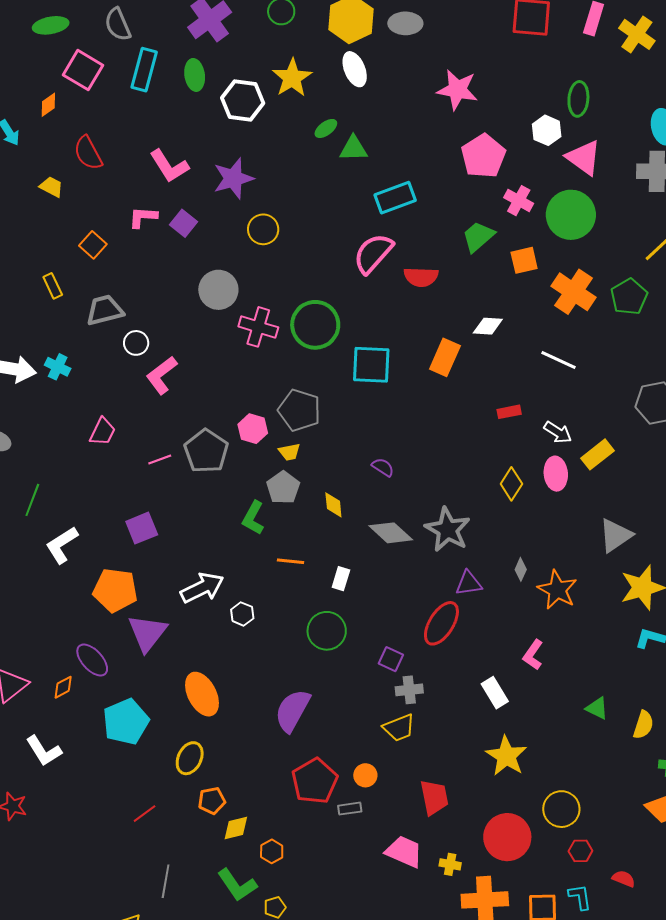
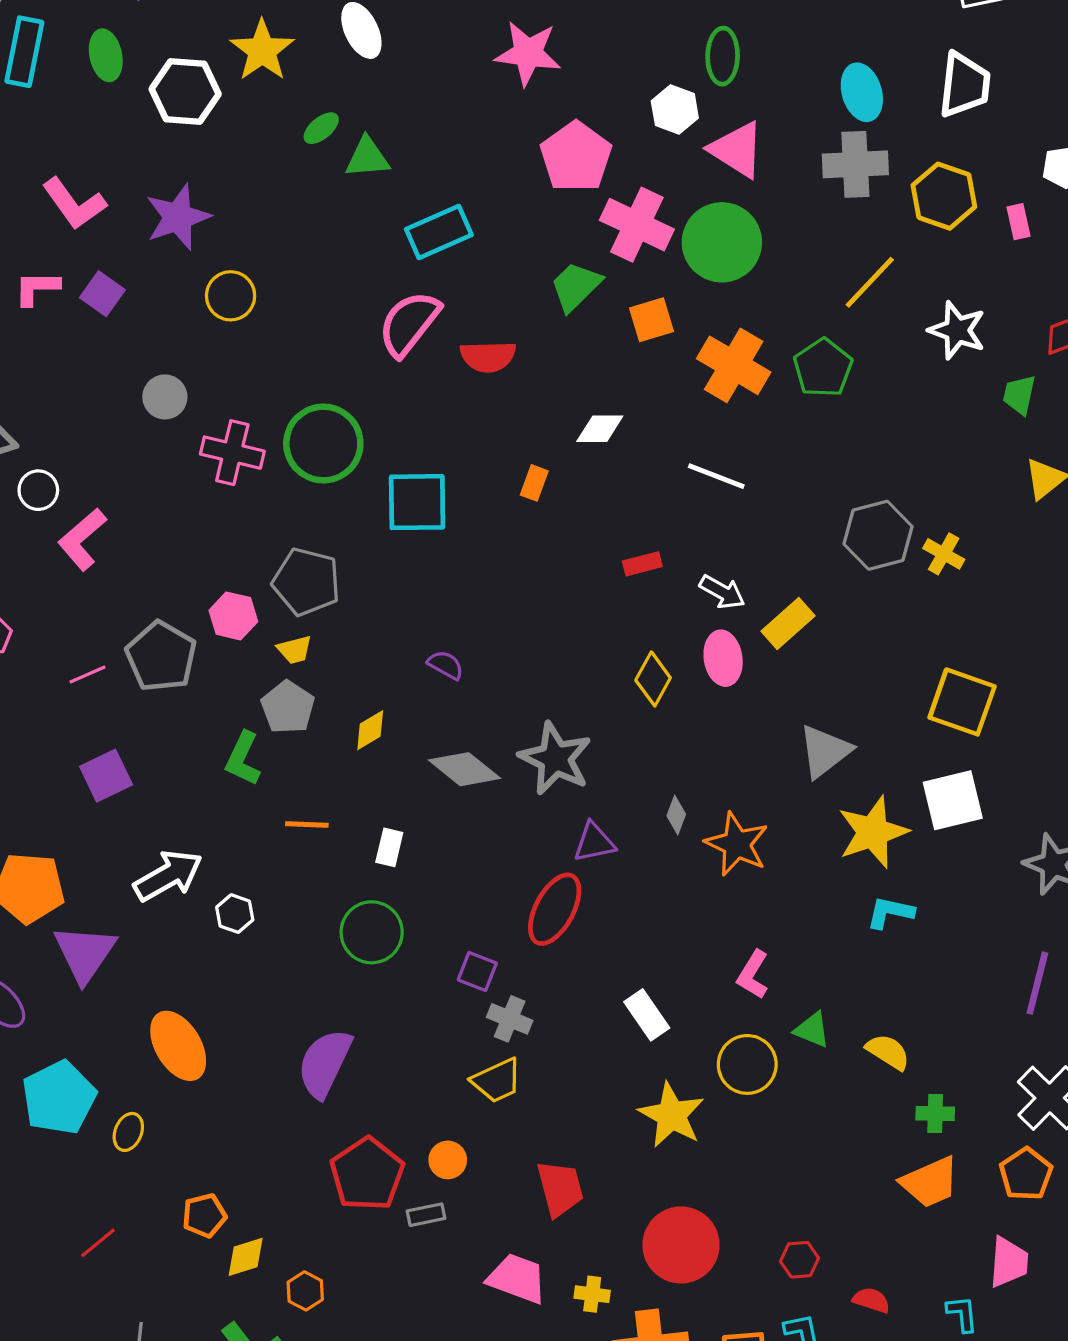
pink cross: (519, 201) -> (637, 225), size x1.5
gray circle: (218, 290) -> (165, 397), size x0.7
orange rectangle: (445, 357) -> (534, 483), size x0.6
yellow diamond: (333, 505) -> (370, 730), turned 68
purple square: (142, 528) -> (106, 776), moved
pink L-shape: (533, 655) -> (753, 975), moved
gray cross: (409, 690) -> (510, 1019), turned 32
yellow semicircle: (643, 725) -> (888, 1052), turned -72
yellow ellipse: (190, 758) -> (128, 1132), moved, size x0.7
yellow circle: (561, 809) -> (747, 1064), moved

